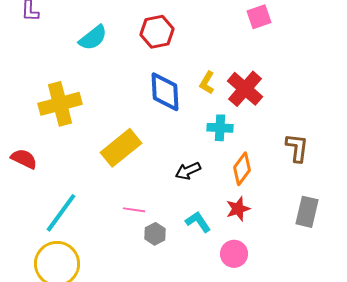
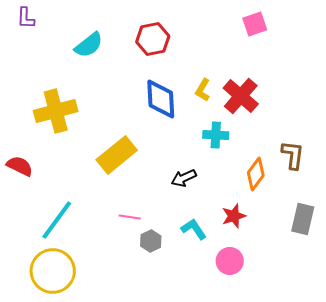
orange diamond: (242, 169) -> (256, 174), moved

